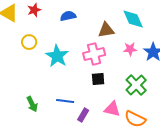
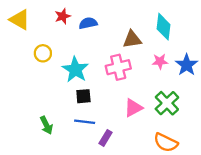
red star: (34, 10) -> (63, 16), moved
cyan diamond: (133, 19) -> (163, 27), turned 30
black square: (98, 79) -> (83, 96), moved
pink triangle: (112, 109) -> (133, 108), moved, turned -42

